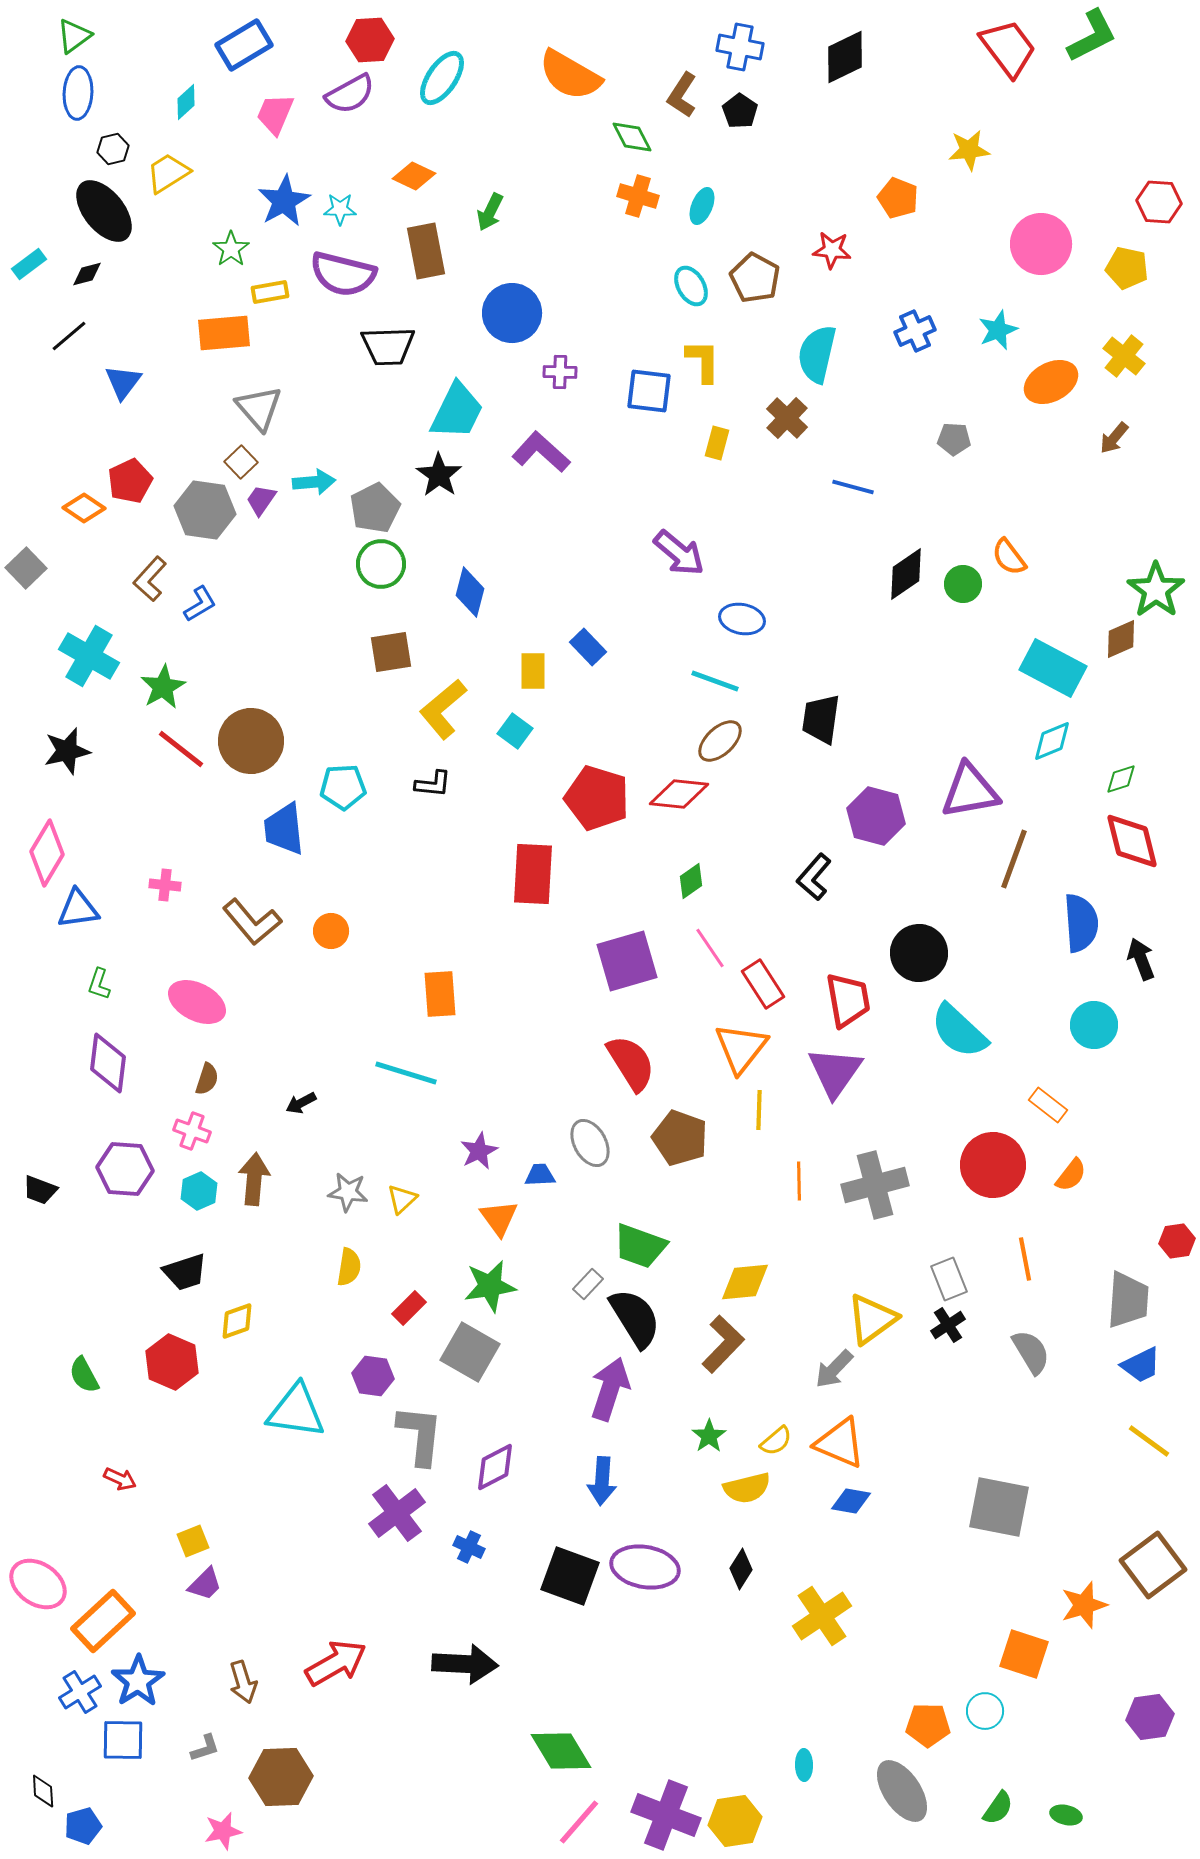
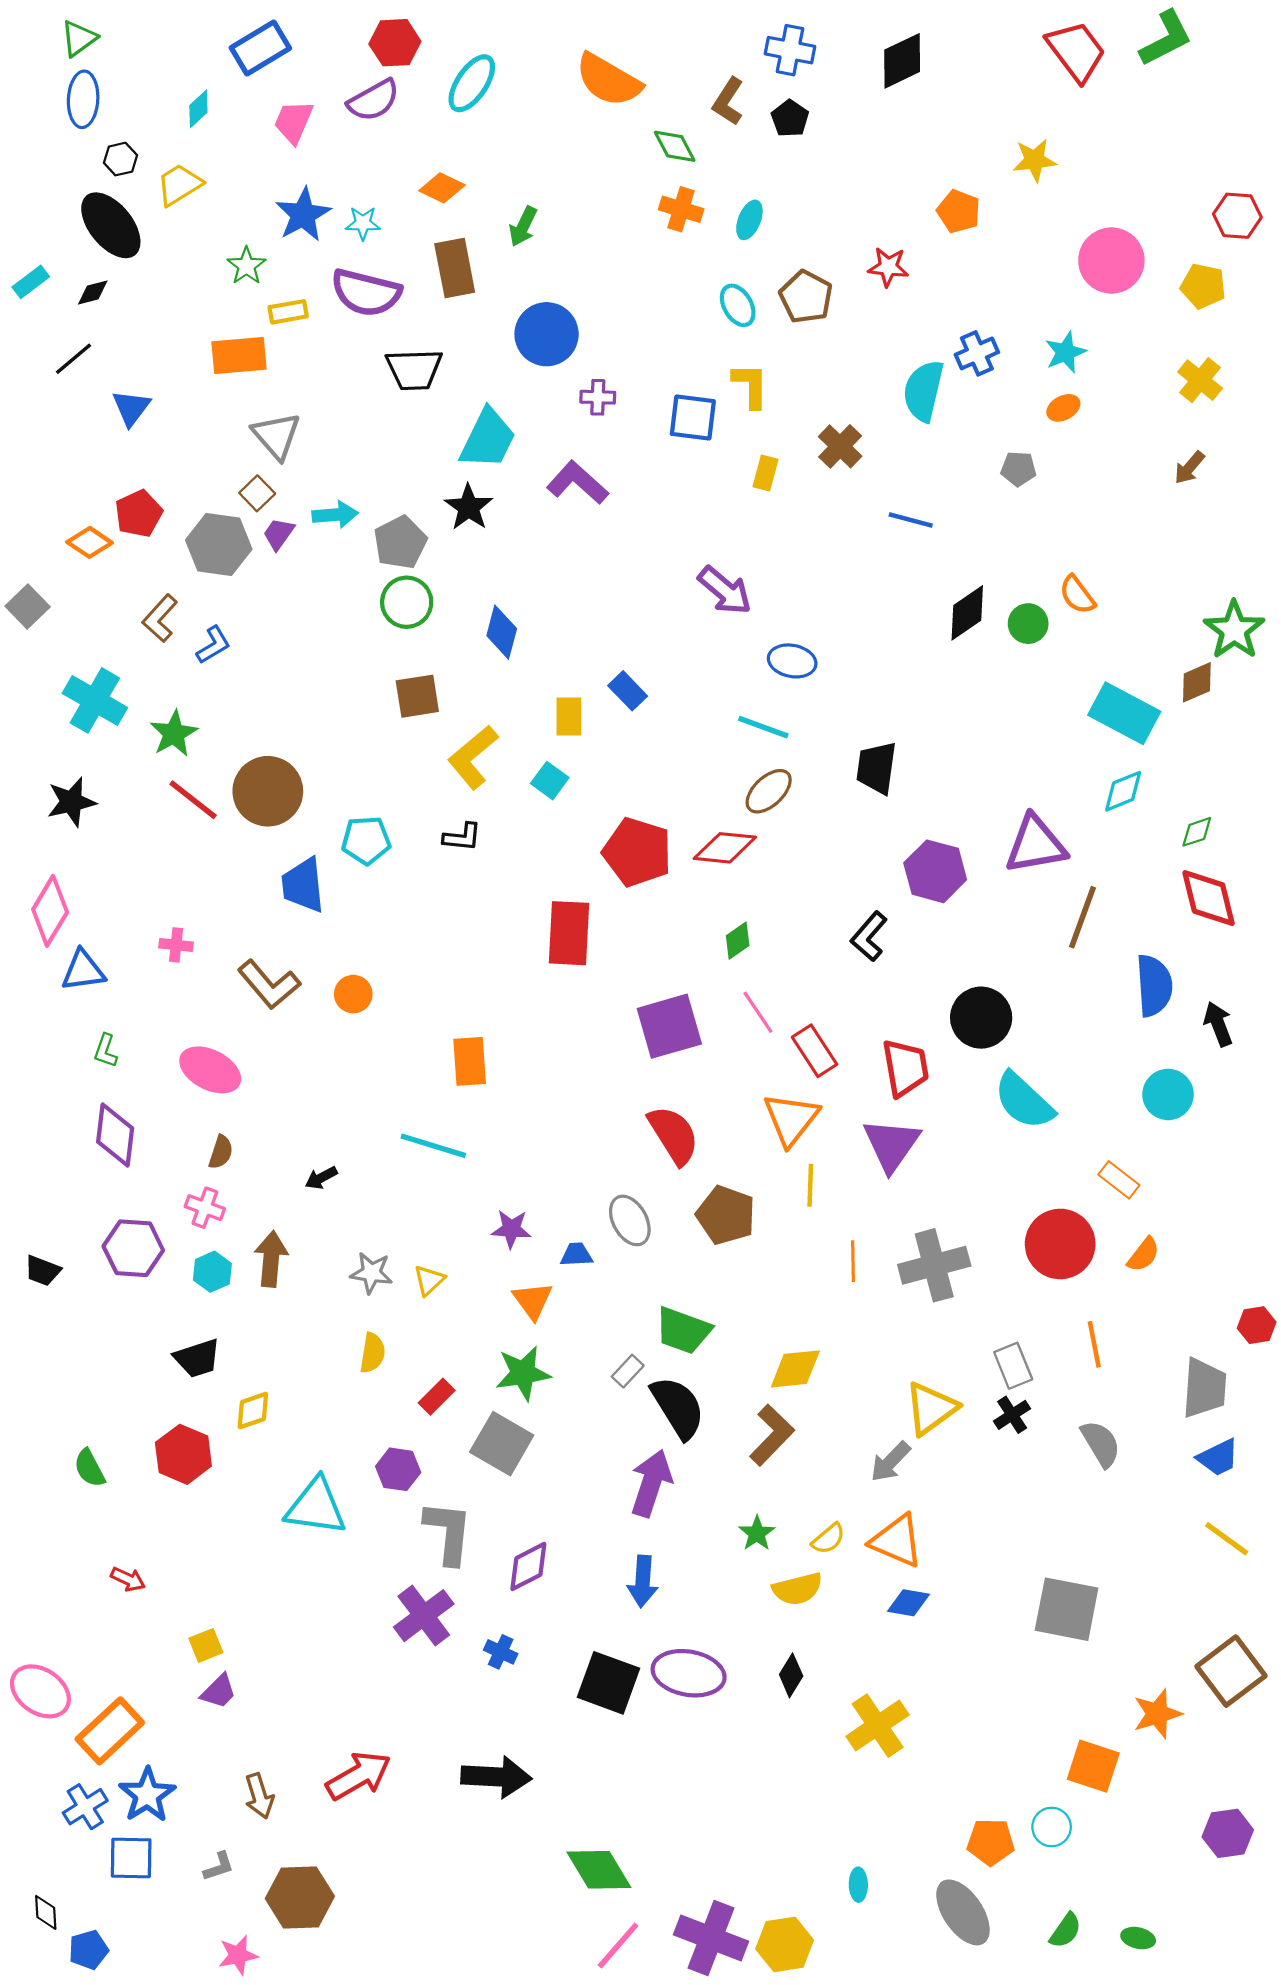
cyan semicircle: (817, 354) -> (923, 391), moved
orange ellipse: (1051, 382) -> (1063, 408), moved, size x0.6
purple star: (479, 1151) -> (511, 1229), turned 30

